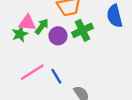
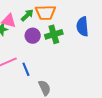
green arrow: (42, 26) -> (27, 15), moved

